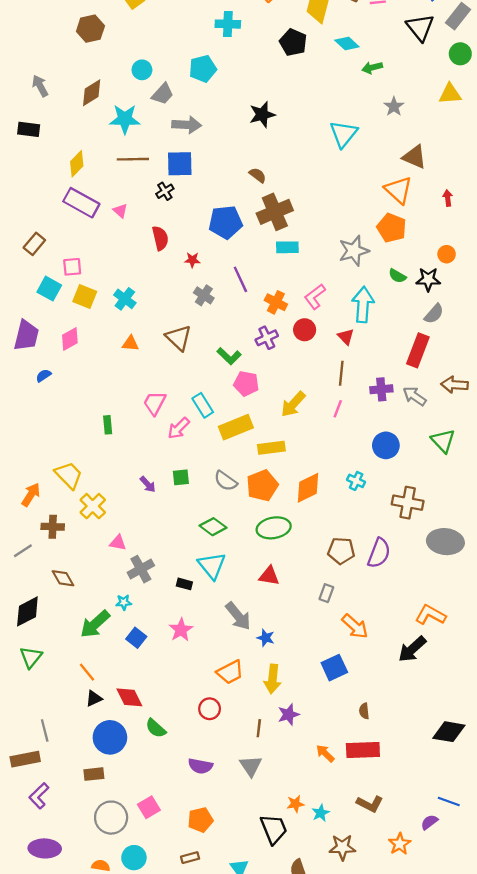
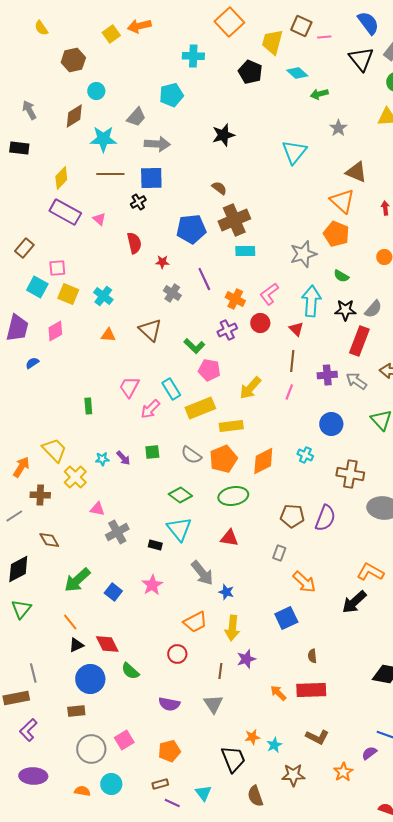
cyan circle: (142, 70) -> (96, 91), moved
black star: (428, 279) -> (345, 310), moved
cyan star: (124, 602) -> (102, 459), moved

